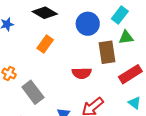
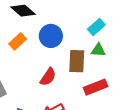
blue circle: (88, 24) -> (51, 36), moved
red semicircle: (82, 73) -> (48, 77), turned -66

